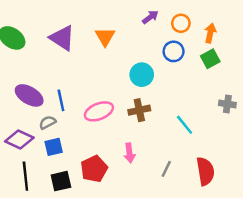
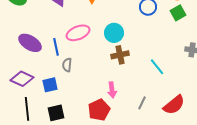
cyan circle: (142, 75) -> (114, 33), moved
pink ellipse: (99, 111) -> (78, 33), moved
gray semicircle: (47, 122) -> (67, 65), moved, turned -56
red pentagon: (94, 169) -> (99, 110), moved
red semicircle: (205, 171) -> (174, 105), turned 60

